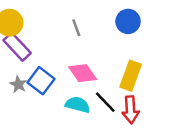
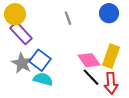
pink diamond: (83, 73) -> (89, 60), moved
gray star: (18, 84) -> (22, 63), size x1.5
cyan semicircle: (78, 105) -> (43, 79), moved

